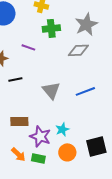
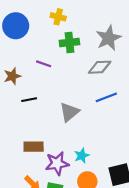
gray triangle: (51, 90) -> (69, 112), turned 30
blue line: (85, 91) -> (106, 97), moved
purple star: (40, 136) -> (57, 163), turned -30

